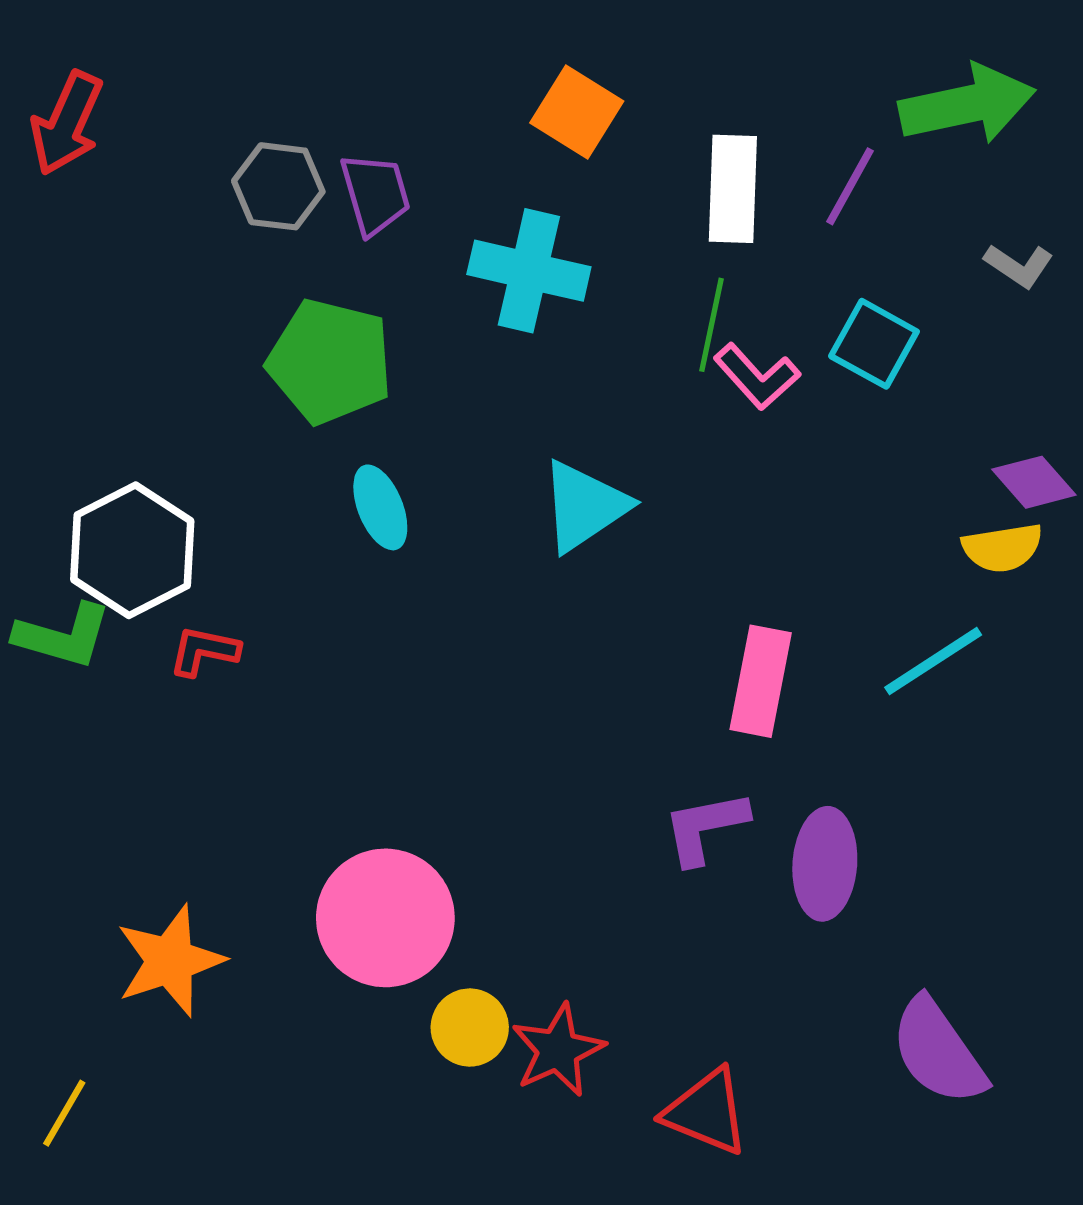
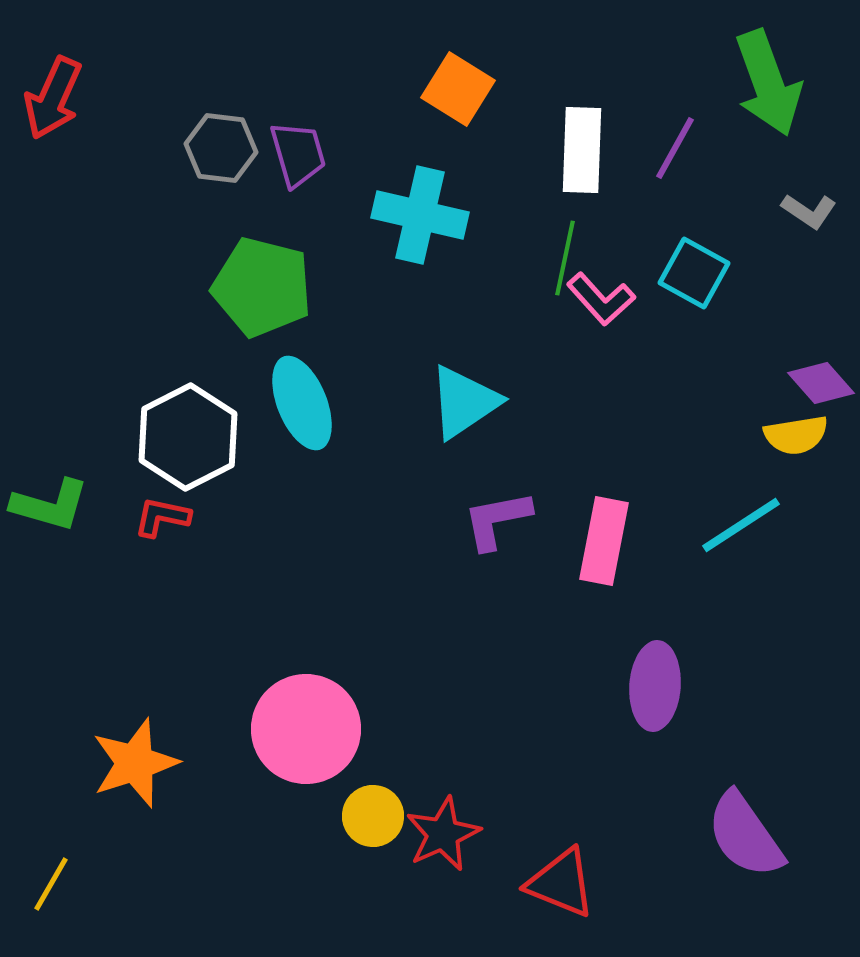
green arrow: (967, 104) -> (768, 83), turned 82
cyan ellipse: (380, 507) -> (302, 403), size x1.4
white hexagon: (132, 550) -> (188, 437), moved
purple L-shape: (705, 827) -> (497, 520), moved

